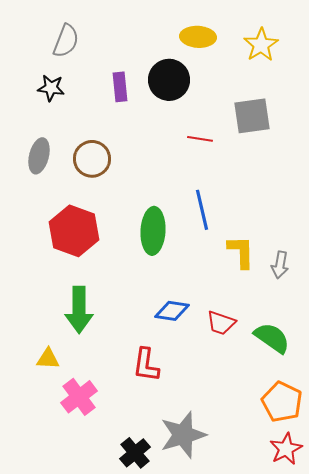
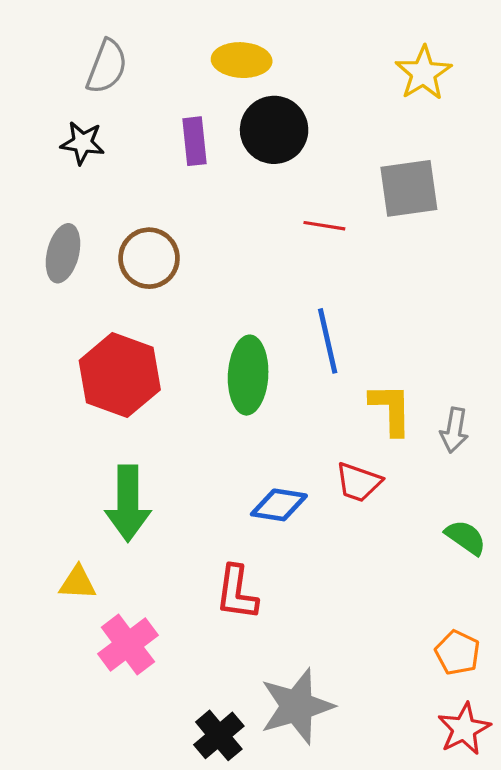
yellow ellipse: (198, 37) -> (242, 60), moved
red trapezoid: (221, 323) -> (358, 482), moved
green semicircle: (272, 338) -> (466, 537), moved, size x0.7
orange pentagon: (282, 402) -> (457, 653), size x0.7

